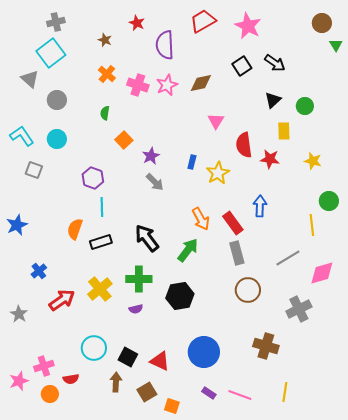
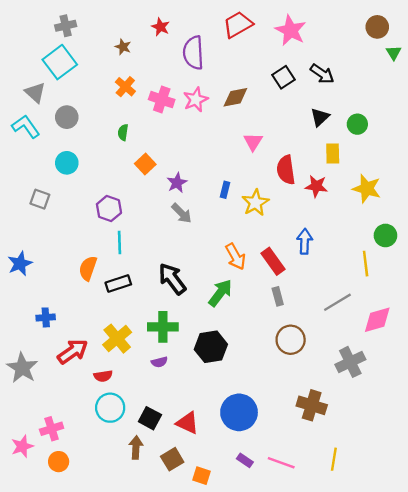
cyan L-shape: (22, 136) -> (26, 126), moved
yellow star: (313, 161) -> (367, 189), size x1.4
gray rectangle: (237, 253) -> (278, 296), size x0.7
blue cross: (39, 271) -> (46, 317), turned 35
gray star: (19, 314) -> (22, 368), size x1.5
red semicircle: (71, 379) -> (103, 376), moved

